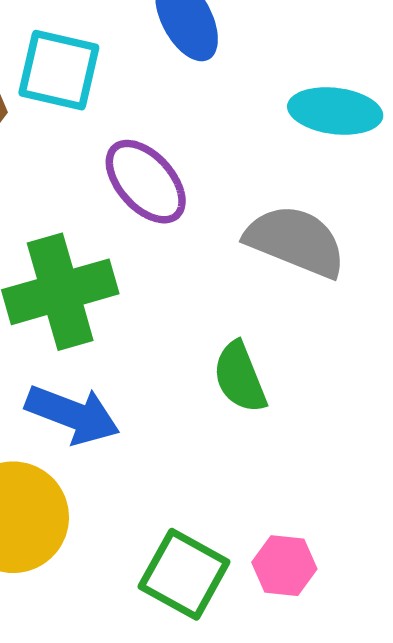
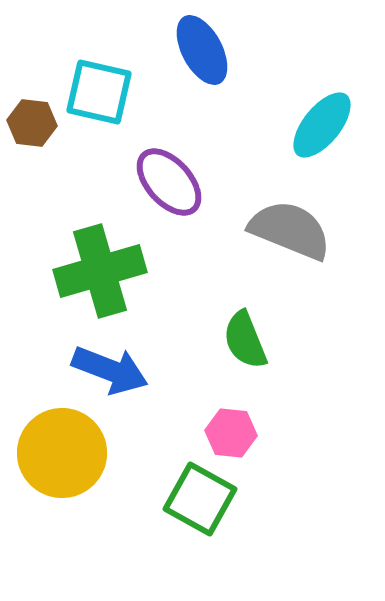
cyan ellipse: (335, 111) -> (322, 125), turned -58
pink hexagon: (284, 566) -> (231, 433), moved

